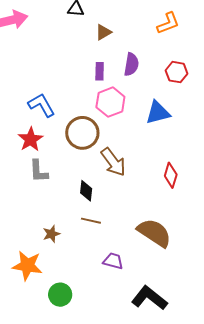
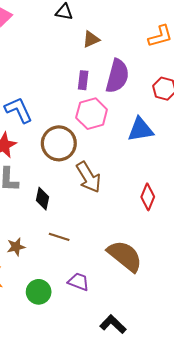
purple semicircle: (131, 64) -> (117, 76), size x1.4
black diamond: (86, 191) -> (43, 199), moved
green circle: (60, 295) -> (39, 292), moved
black L-shape: (149, 298) -> (113, 324), size x0.7

